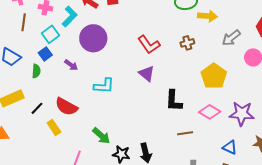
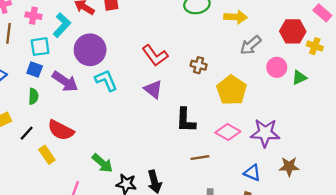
yellow arrow: (208, 16) -> (236, 17), moved
cyan square: (50, 34) -> (40, 47), turned 30
brown cross: (187, 43) -> (199, 65), moved, turned 32
blue square: (45, 54) -> (35, 69), turned -32
purple arrow: (71, 65) -> (65, 82), size x1.6
green semicircle: (36, 71) -> (33, 96), moved
cyan L-shape: (104, 86) -> (106, 80), moved, turned -115

